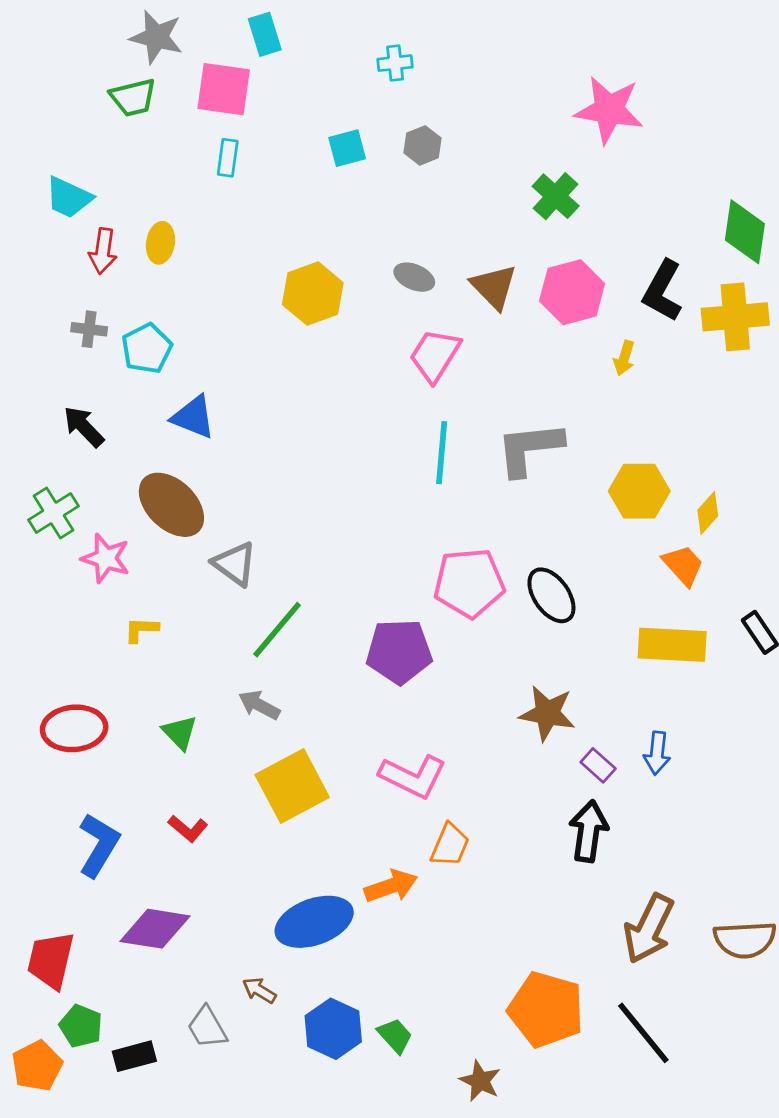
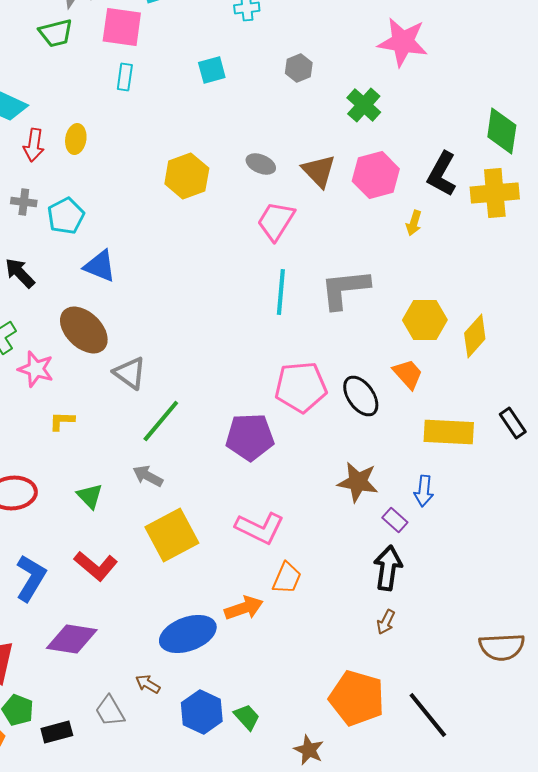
gray hexagon: (422, 145) -> (299, 68), moved
yellow diamond: (708, 513) -> (475, 336), size x1.4
orange trapezoid: (683, 565) -> (408, 374), moved
blue arrow: (657, 753) -> (424, 491), moved
red L-shape: (188, 829) -> (96, 566), size x1.5
brown arrow: (649, 929) -> (386, 622), moved, size x0.5

